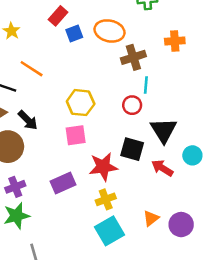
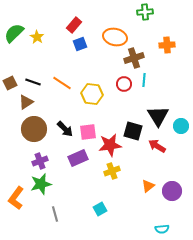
blue square: (74, 33) -> (80, 44), moved
orange line: (32, 69) -> (62, 83), moved
red circle: (132, 105) -> (124, 84), moved
black arrow: (28, 120) -> (65, 129), moved
pink square: (76, 135) -> (88, 132), moved
cyan circle: (192, 155) -> (181, 126), moved
cyan square: (109, 231) -> (100, 209), moved, size x0.6

